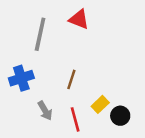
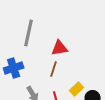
red triangle: (79, 19) -> (60, 48), moved, turned -30

